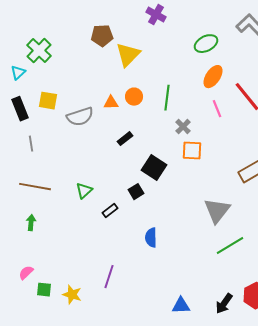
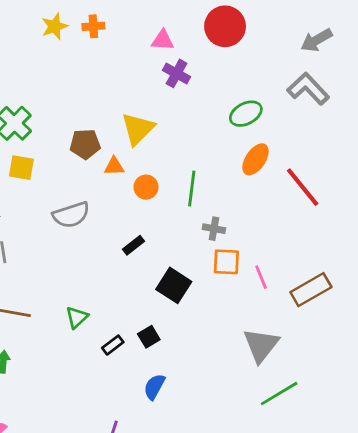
brown pentagon: (102, 36) -> (85, 144), moved
yellow square: (48, 101) -> (21, 168), moved
orange triangle: (111, 103) -> (114, 166), moved
pink line: (217, 109) -> (261, 277), moved
gray cross: (183, 127) -> (214, 229), turned -35
black square: (136, 192) -> (149, 337), moved
blue semicircle: (151, 238) -> (154, 387), moved, turned 30

